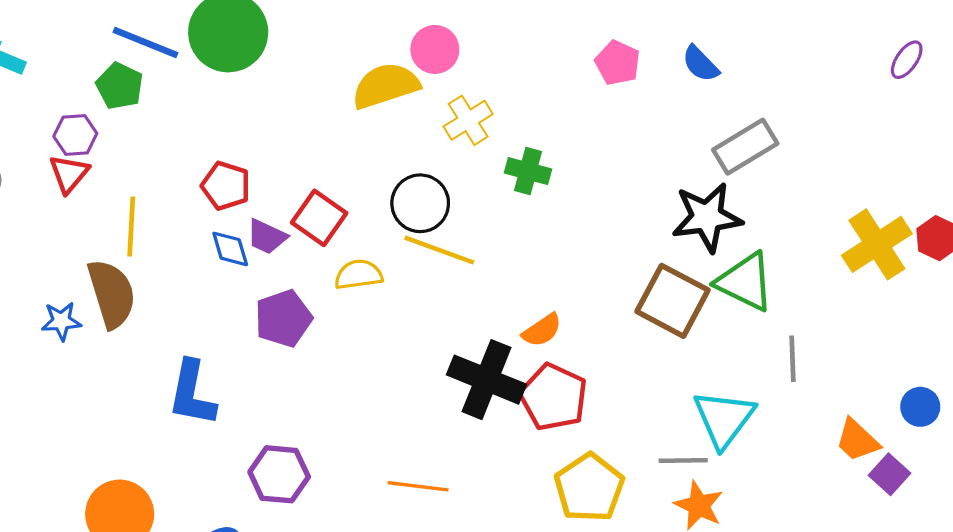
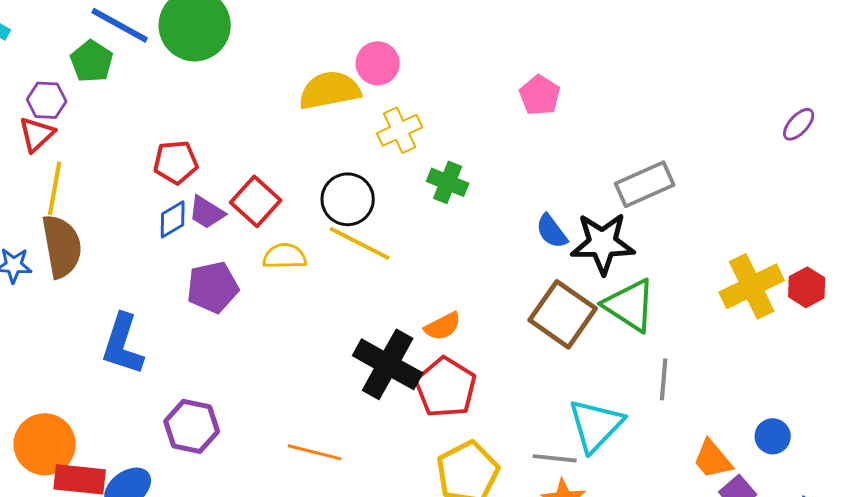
blue semicircle: (700, 64) -> (552, 231), moved
red pentagon: (226, 186) -> (176, 162), turned -30
yellow line: (131, 226) -> (55, 188), moved
blue diamond: (230, 249) -> (173, 219), turned 69

